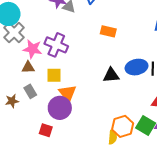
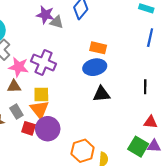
blue ellipse: (137, 67) -> (95, 67), moved
orange triangle: (68, 93) -> (40, 109), moved
orange hexagon: (123, 126) -> (83, 151), moved
red square: (46, 130) -> (29, 128), moved

